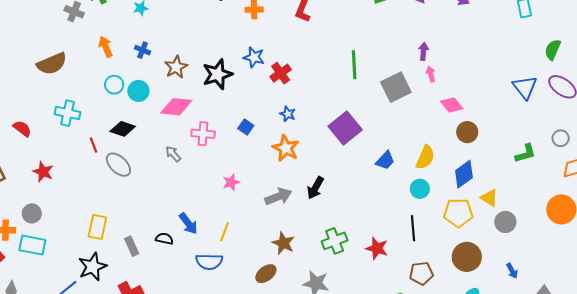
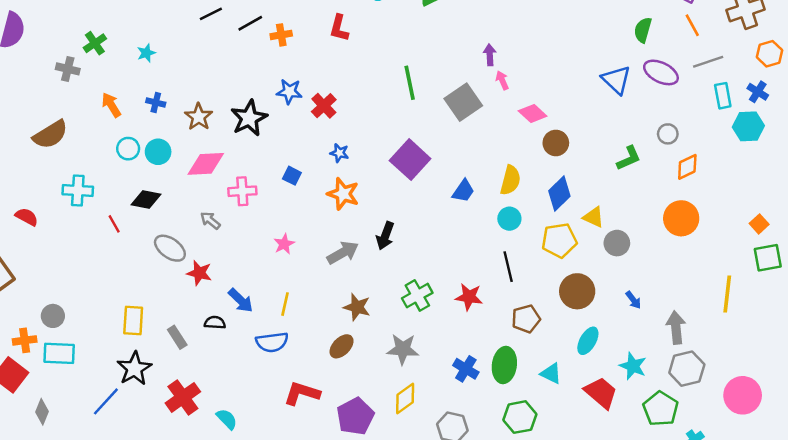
gray ellipse: (118, 165) -> (170, 248), moved
red star: (43, 172) -> (199, 273), moved

